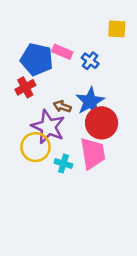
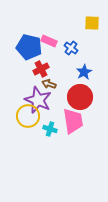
red cross: (25, 87) -> (41, 69), moved
blue star: (90, 101) -> (84, 72), moved, size x0.7

